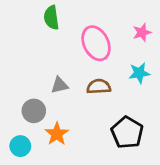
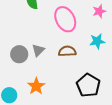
gray triangle: (59, 85) -> (38, 50), turned -32
gray circle: (34, 111) -> (19, 54), moved

